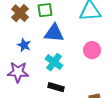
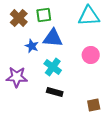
blue star: (24, 45) -> (32, 46), moved

